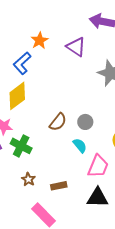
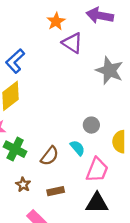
orange star: (40, 41) -> (56, 21), moved
brown semicircle: (58, 122) -> (50, 156), moved
gray circle: (85, 122) -> (91, 125), moved

